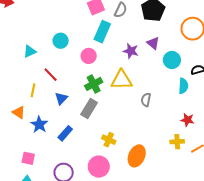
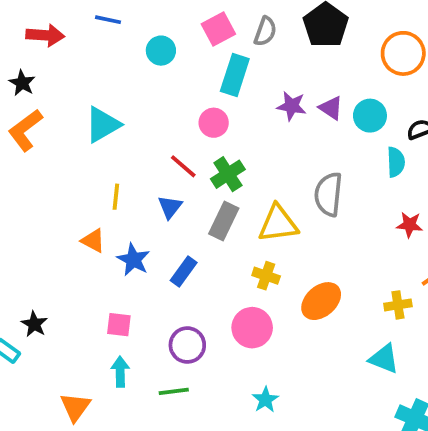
cyan circle: (61, 41) -> (161, 51), moved
purple triangle: (153, 43) -> (331, 108), moved
cyan triangle: (30, 51) -> (103, 125), size x1.5
red line: (51, 75) -> (183, 166), moved
yellow triangle: (122, 80) -> (278, 224), moved
gray semicircle: (146, 100) -> (328, 194), size x1.6
yellow cross: (177, 142) -> (398, 305), moved
orange ellipse: (137, 156) -> (321, 301), turned 30

